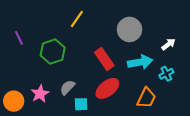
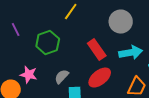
pink star: (40, 94) -> (29, 75), moved, turned -30

